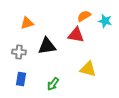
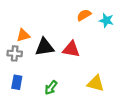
orange triangle: (27, 23) -> (23, 35), moved
red triangle: (76, 35) -> (71, 49), moved
yellow triangle: (88, 69) -> (96, 83), moved

